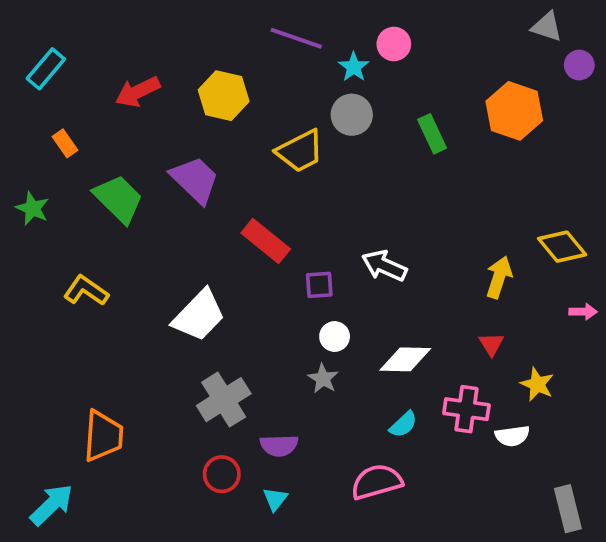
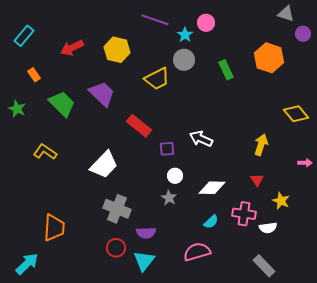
yellow diamond: (562, 247) -> (296, 114), moved
gray cross: (224, 400) -> (117, 209), turned -36
cyan triangle: (275, 499) -> (144, 261), size x1.6
gray rectangle: (568, 509) -> (264, 266), moved, turned -30

